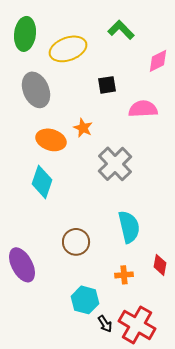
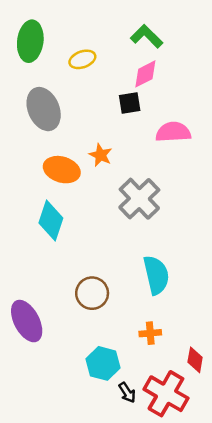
yellow ellipse: (68, 49) -> (82, 59), size x0.6
pink diamond: (158, 61) -> (145, 74), moved
red diamond: (160, 265) -> (195, 360), moved

